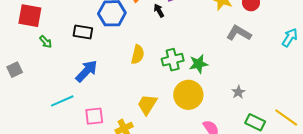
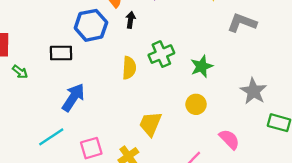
black arrow: (159, 11) -> (131, 20), moved, turned 48
green cross: (173, 60) -> (161, 54), moved
gray star: (238, 92) -> (253, 91), size x1.6
yellow circle: (188, 95) -> (196, 104), size x0.6

